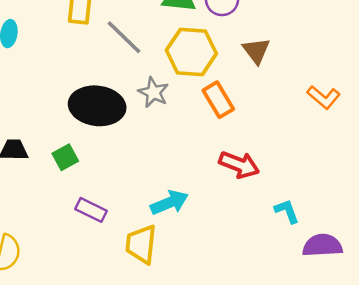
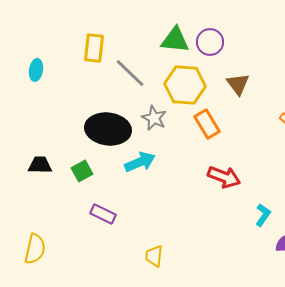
cyan arrow: (169, 203) -> (140, 162), moved
cyan L-shape: (287, 211) -> (263, 215), turned 55
yellow trapezoid: (141, 244) -> (154, 256), moved, size x0.7

